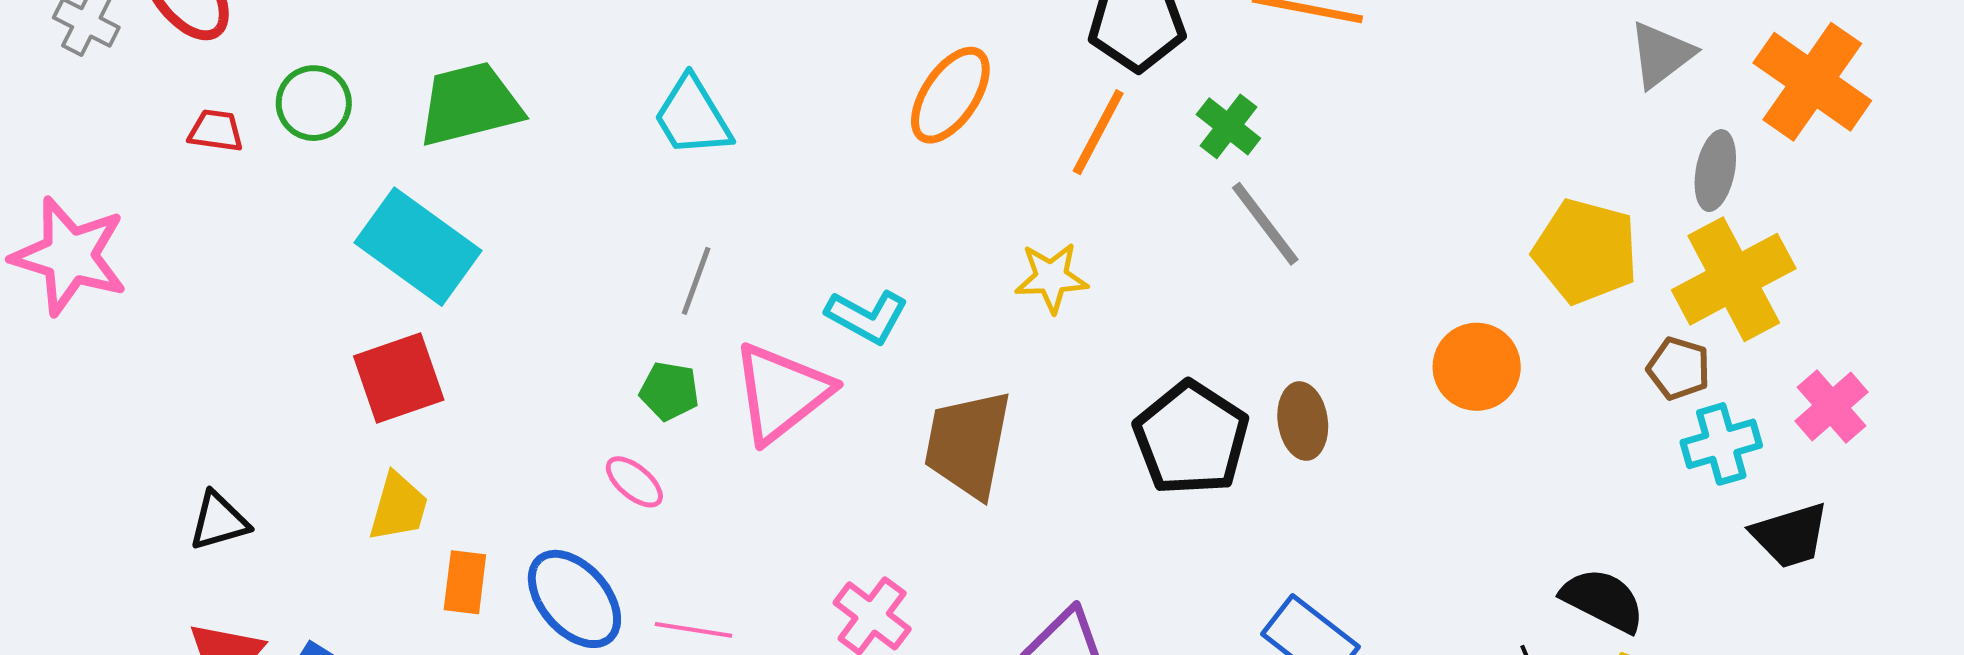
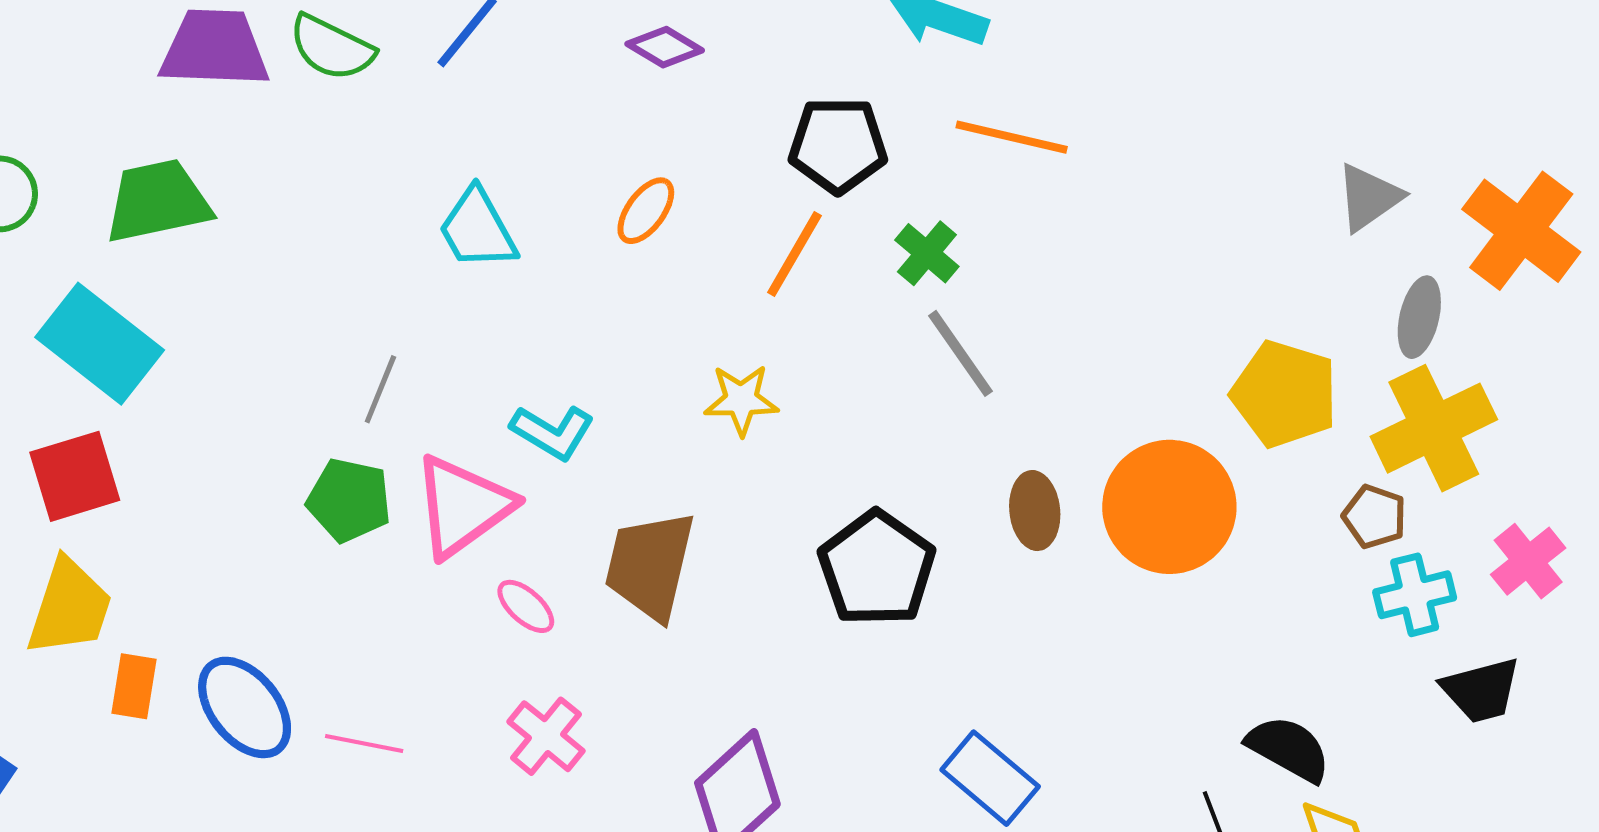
orange ellipse: (950, 95) -> (646, 211), size x0.7
cyan trapezoid: (693, 117) -> (477, 229), moved
orange circle: (1477, 367) -> (1169, 507), size x1.5
green pentagon: (669, 391) -> (349, 500), size x1.4
brown ellipse: (1303, 421) -> (1035, 511), moved
pink ellipse: (634, 482) -> (526, 606), moved
yellow trapezoid: (398, 507) -> (69, 607), size x1.4

